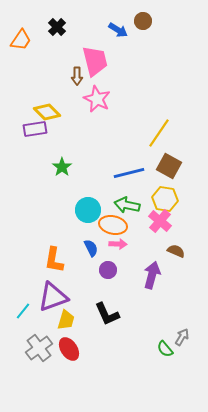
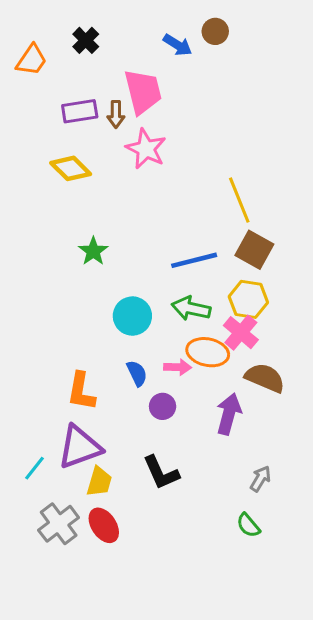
purple rectangle: (35, 129) -> (80, 111), moved
yellow line: (159, 133) -> (239, 200), turned -56
orange ellipse: (113, 225) -> (208, 352), moved
brown semicircle: (176, 251) -> (265, 378), size x1.5
gray arrow: (182, 337) -> (260, 479), moved

